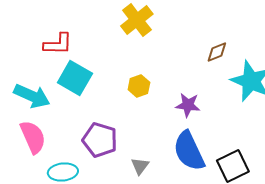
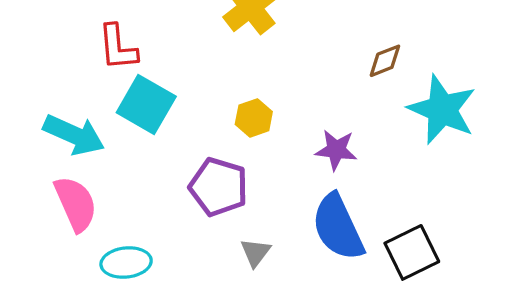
red L-shape: (58, 44) -> (118, 47), turned 84
purple pentagon: (100, 140) -> (219, 187), moved

